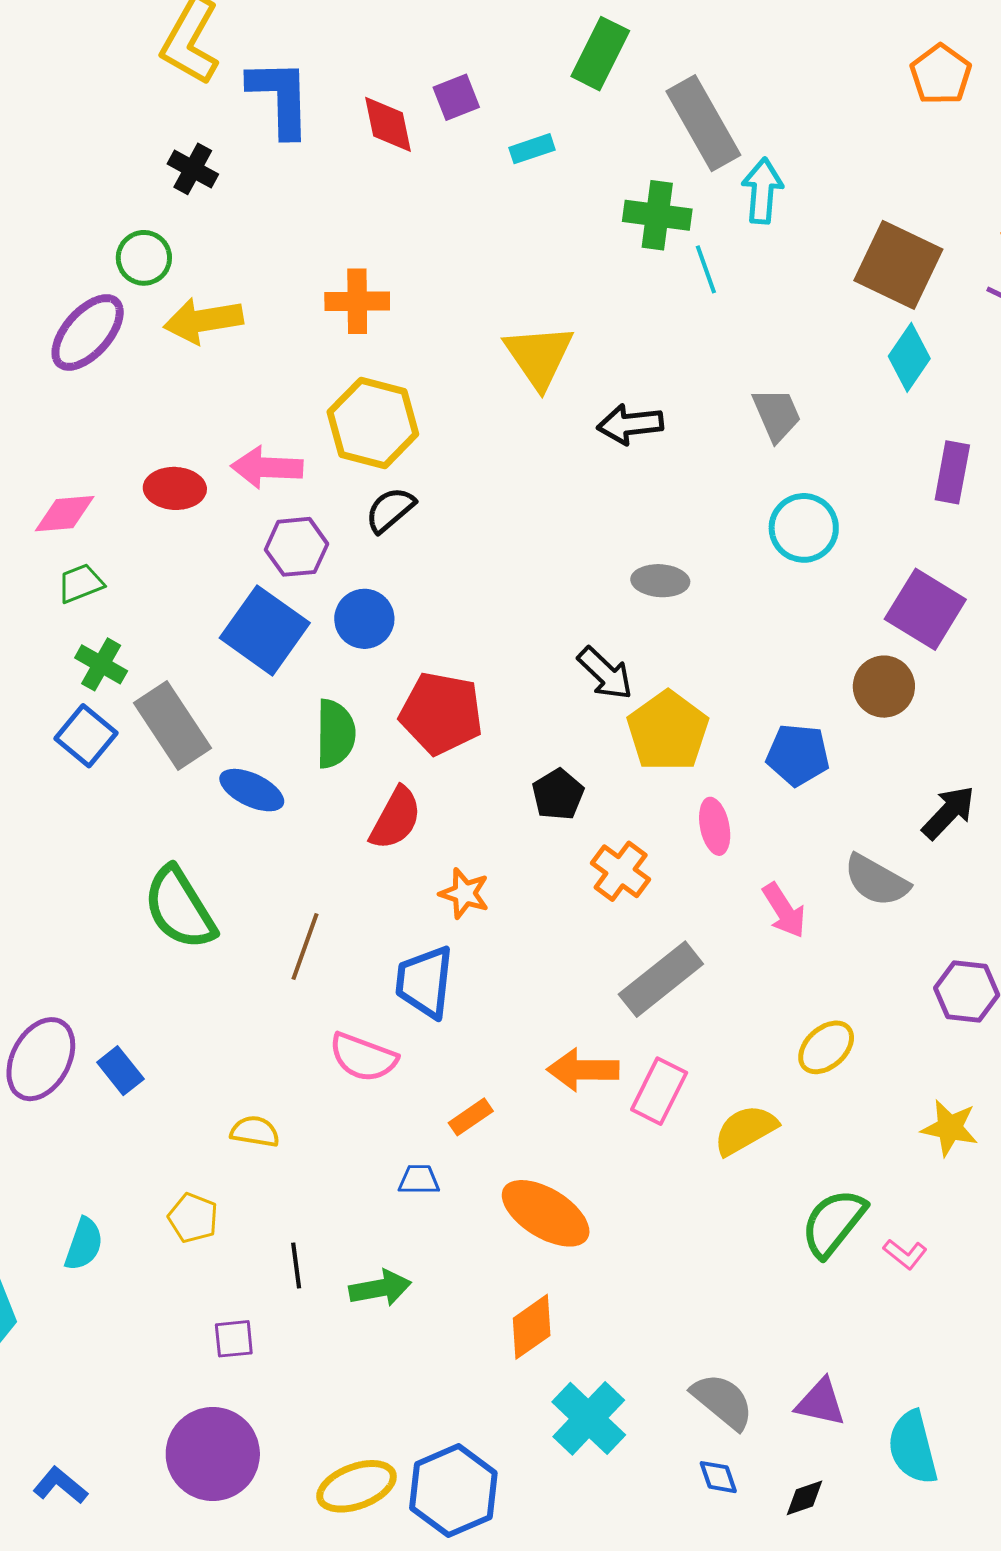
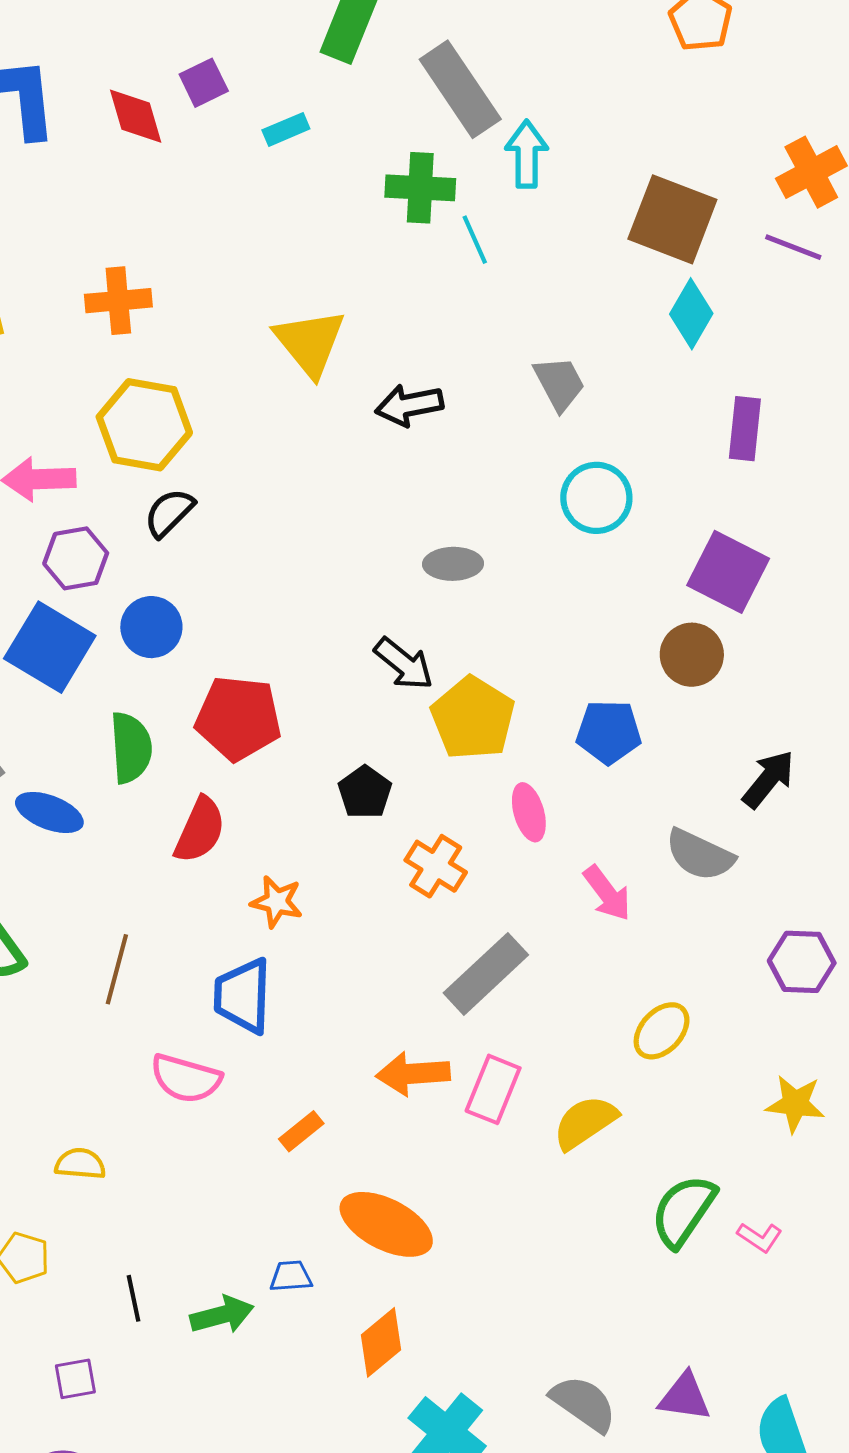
blue trapezoid: (419, 1180) -> (291, 1276), moved

